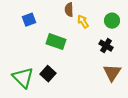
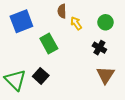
blue square: (29, 20) -> (21, 21), size x1.6
green rectangle: (56, 42) -> (49, 44), turned 42

